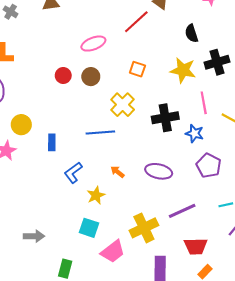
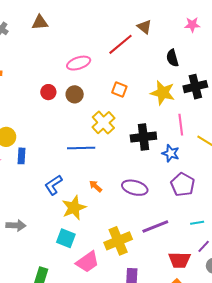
blue rectangle: (52, 142) -> (21, 156), moved
yellow star: (96, 195) -> (74, 208), size x1.4
gray arrow: (34, 236) -> (16, 225), moved
red trapezoid: (196, 246) -> (179, 260), moved

